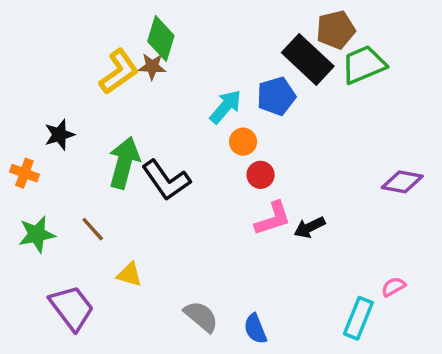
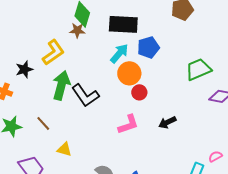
black rectangle: (308, 59) -> (123, 24), moved, turned -40
green trapezoid: (364, 65) -> (198, 69), moved
yellow L-shape: (119, 72) -> (53, 52), moved
orange circle: (243, 142) -> (129, 73), size x1.5
pink L-shape: (273, 219) -> (128, 124), moved

